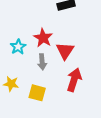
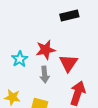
red star: (43, 38) -> (46, 50), turned 30

